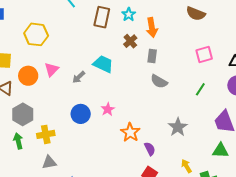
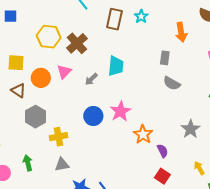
orange arrow: (152, 27) -> (181, 32), moved
brown cross: (130, 41) -> (77, 43), moved, size x1.5
cyan trapezoid: (103, 64) -> (116, 66), turned 70
pink star: (108, 109) -> (120, 111), size x1.5
green arrow: (18, 141) -> (28, 163), moved

